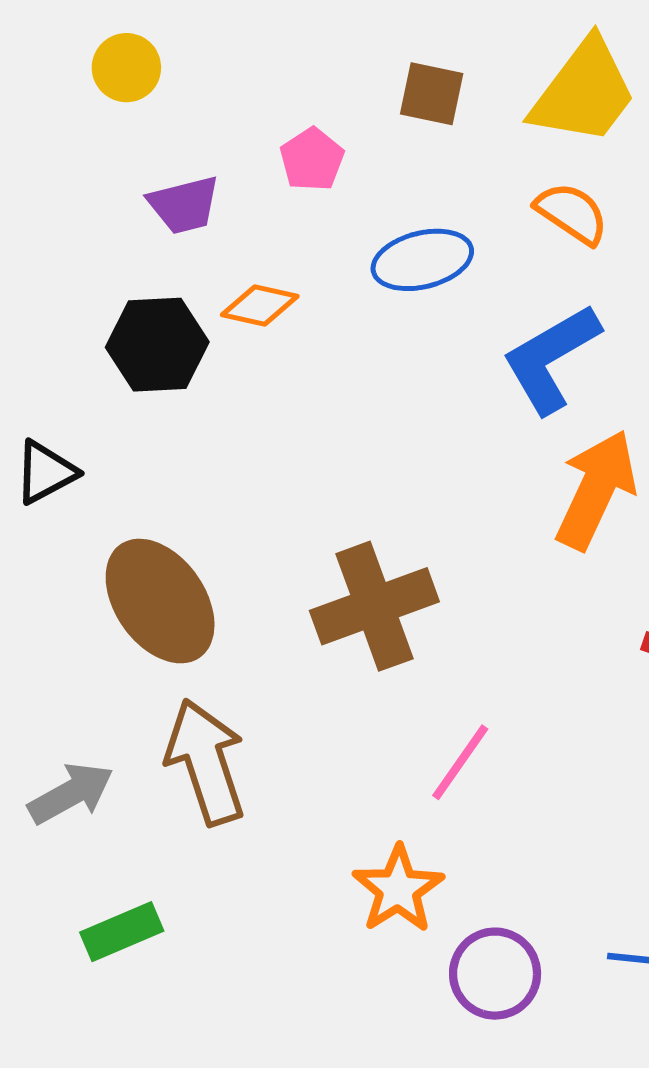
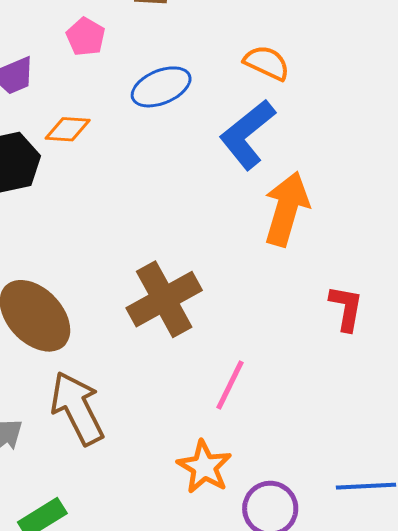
orange semicircle: (572, 213) -> (267, 63), moved

